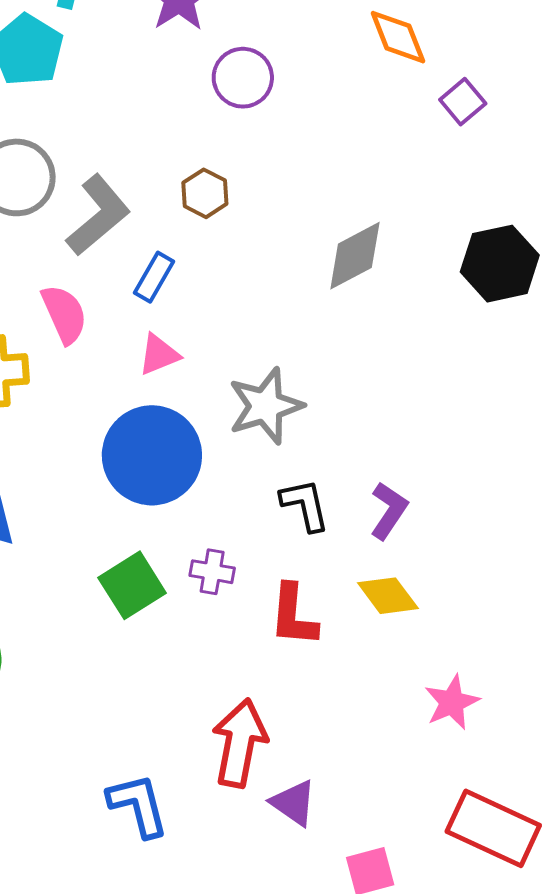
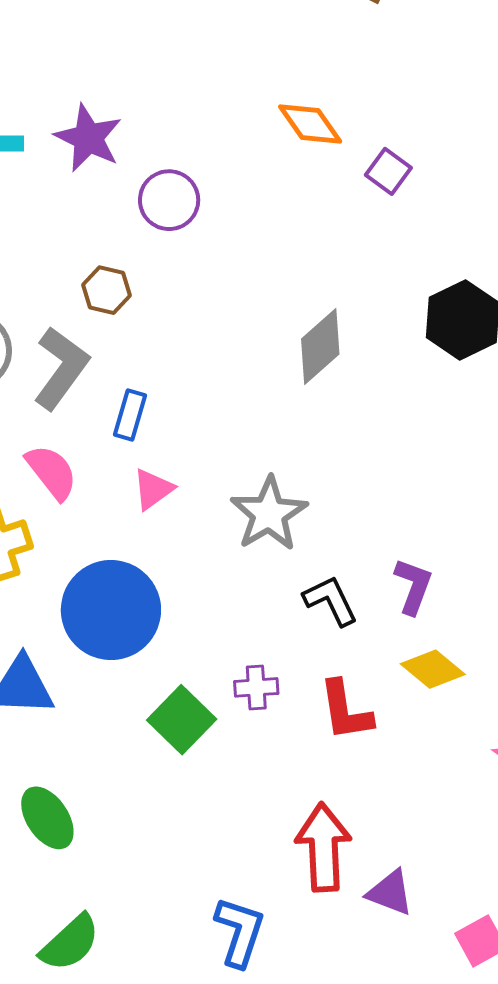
brown hexagon: (205, 193) -> (106, 290), moved
blue circle: (152, 455) -> (111, 610), moved
blue L-shape: (138, 805) -> (240, 932), turned 46

